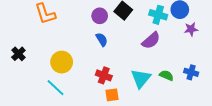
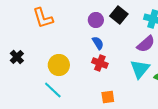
red cross: (104, 75) -> (100, 63), moved
cyan triangle: (141, 78) -> (140, 69), moved

